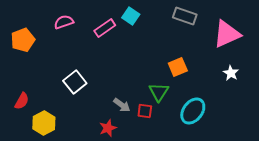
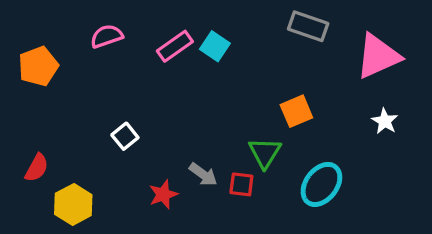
cyan square: (131, 16) -> (215, 46), moved
white square: (75, 82) -> (125, 136), size x0.7
red star: (108, 128) -> (163, 194), moved

